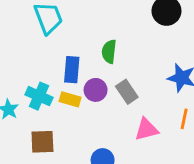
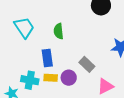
green semicircle: (109, 51) -> (59, 31), moved
purple circle: (96, 90) -> (69, 78), moved

